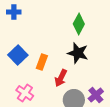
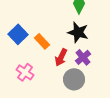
orange rectangle: (42, 62) -> (42, 41), turned -63
purple cross: (96, 95) -> (83, 57), moved

